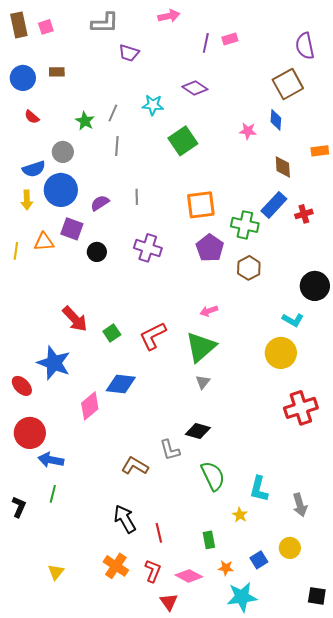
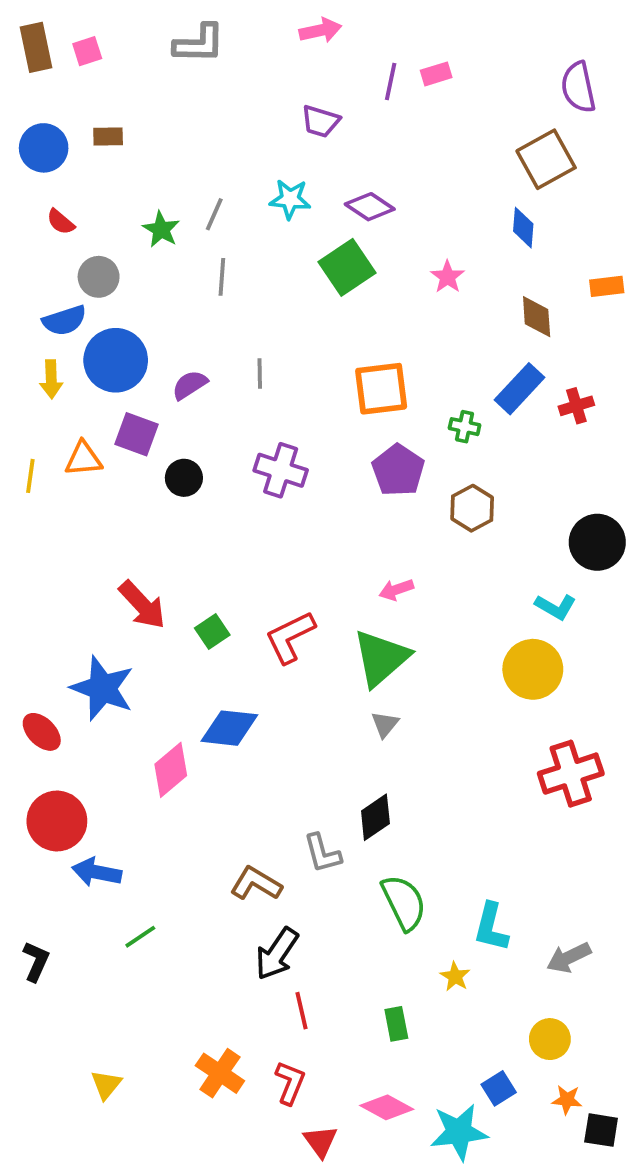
purple trapezoid: (129, 53) -> (320, 121), moved
purple diamond: (195, 88) -> (370, 207), moved
pink star: (248, 131) -> (447, 277), moved, turned 30
gray circle: (63, 152) -> (99, 277), moved
green cross: (245, 225) -> (465, 427), size x0.6
black diamond: (198, 431) -> (375, 817), turned -50
green line: (53, 494) -> (140, 937), moved, turned 42
gray arrow: (300, 505) -> (569, 958), turned 80
black arrow: (125, 519) -> (277, 954), moved, turned -116
blue square: (259, 560) -> (499, 1088), moved
orange star: (226, 568) -> (567, 1100), moved
pink diamond: (189, 576) -> (387, 1107), moved

